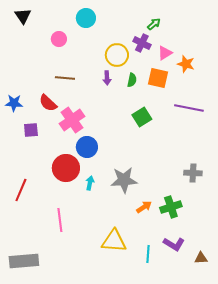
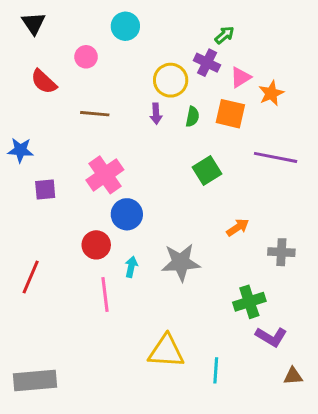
orange star: (186, 64) -> (271, 93), turned 30
red semicircle: (48, 103) -> (44, 82), moved
red circle: (66, 168) -> (96, 245), size x0.7
orange arrow: (144, 207) -> (238, 227), moved
pink line: (60, 220) -> (105, 294), moved
purple L-shape: (174, 244) -> (271, 337), moved

